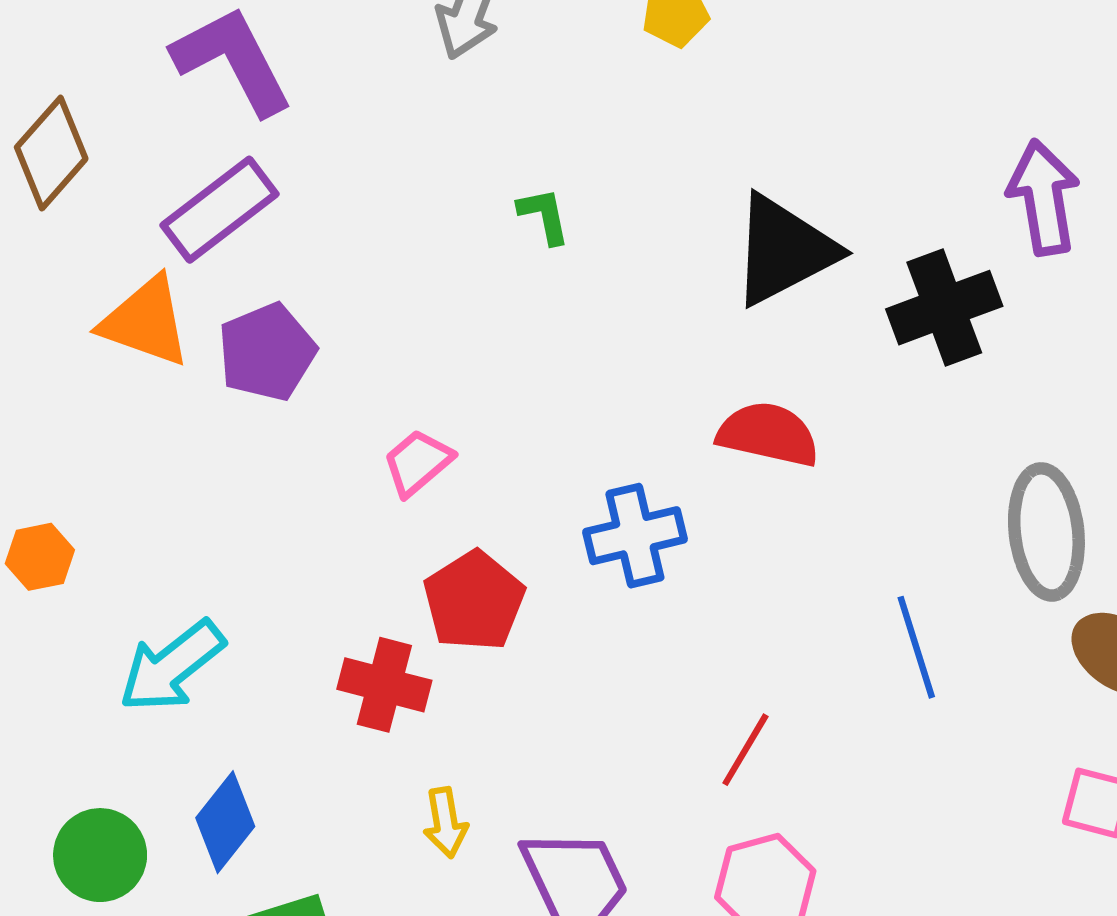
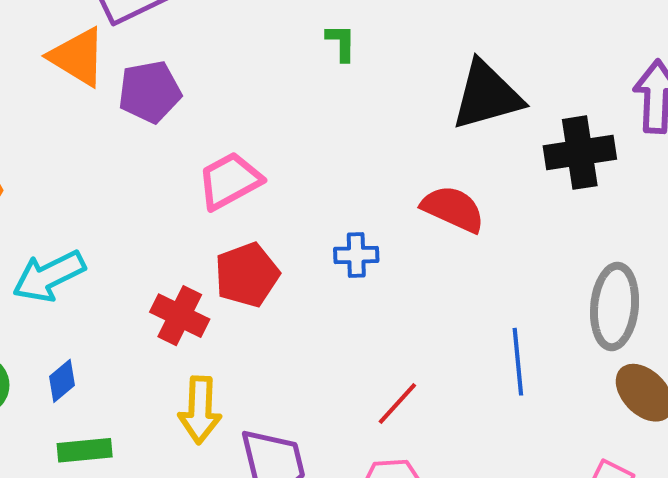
pink trapezoid: (418, 463) -> (230, 181), size x1.4
blue cross: (635, 536) -> (356, 255), size x0.7
blue diamond: (225, 822) -> (62, 381), size x0.7
yellow arrow: (445, 823) -> (200, 410), size x1.5

